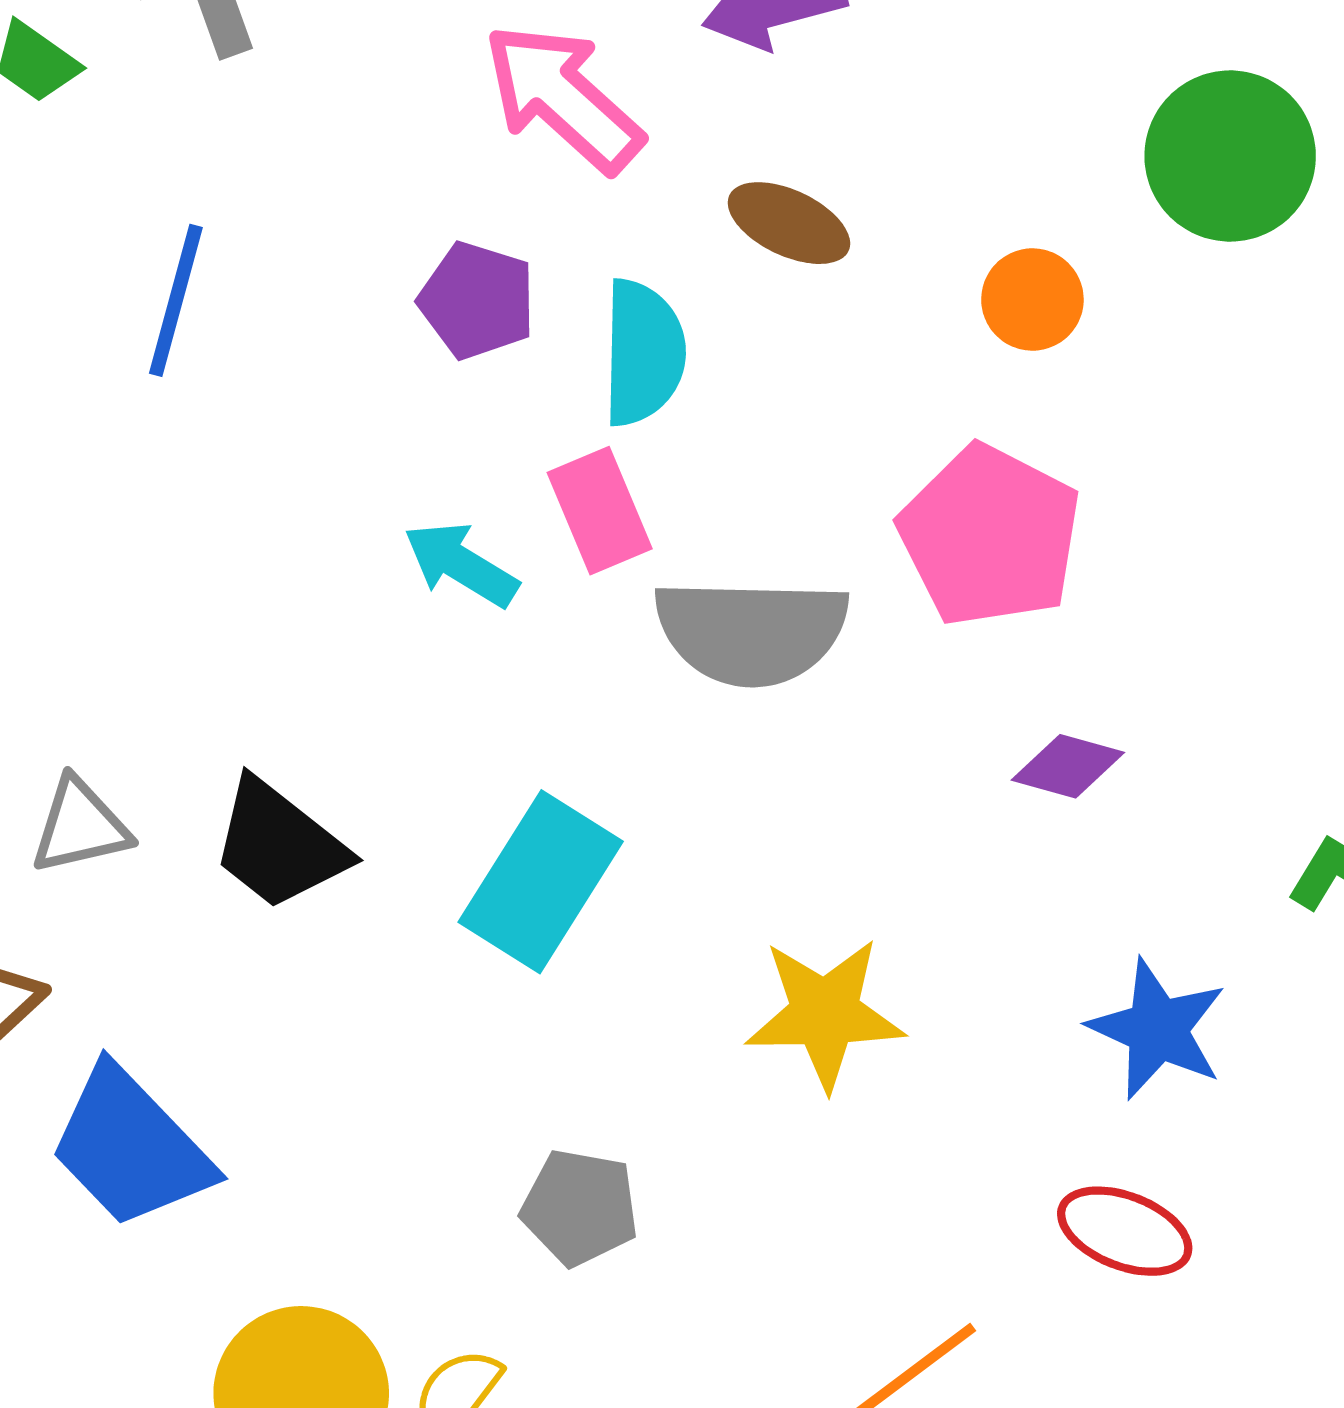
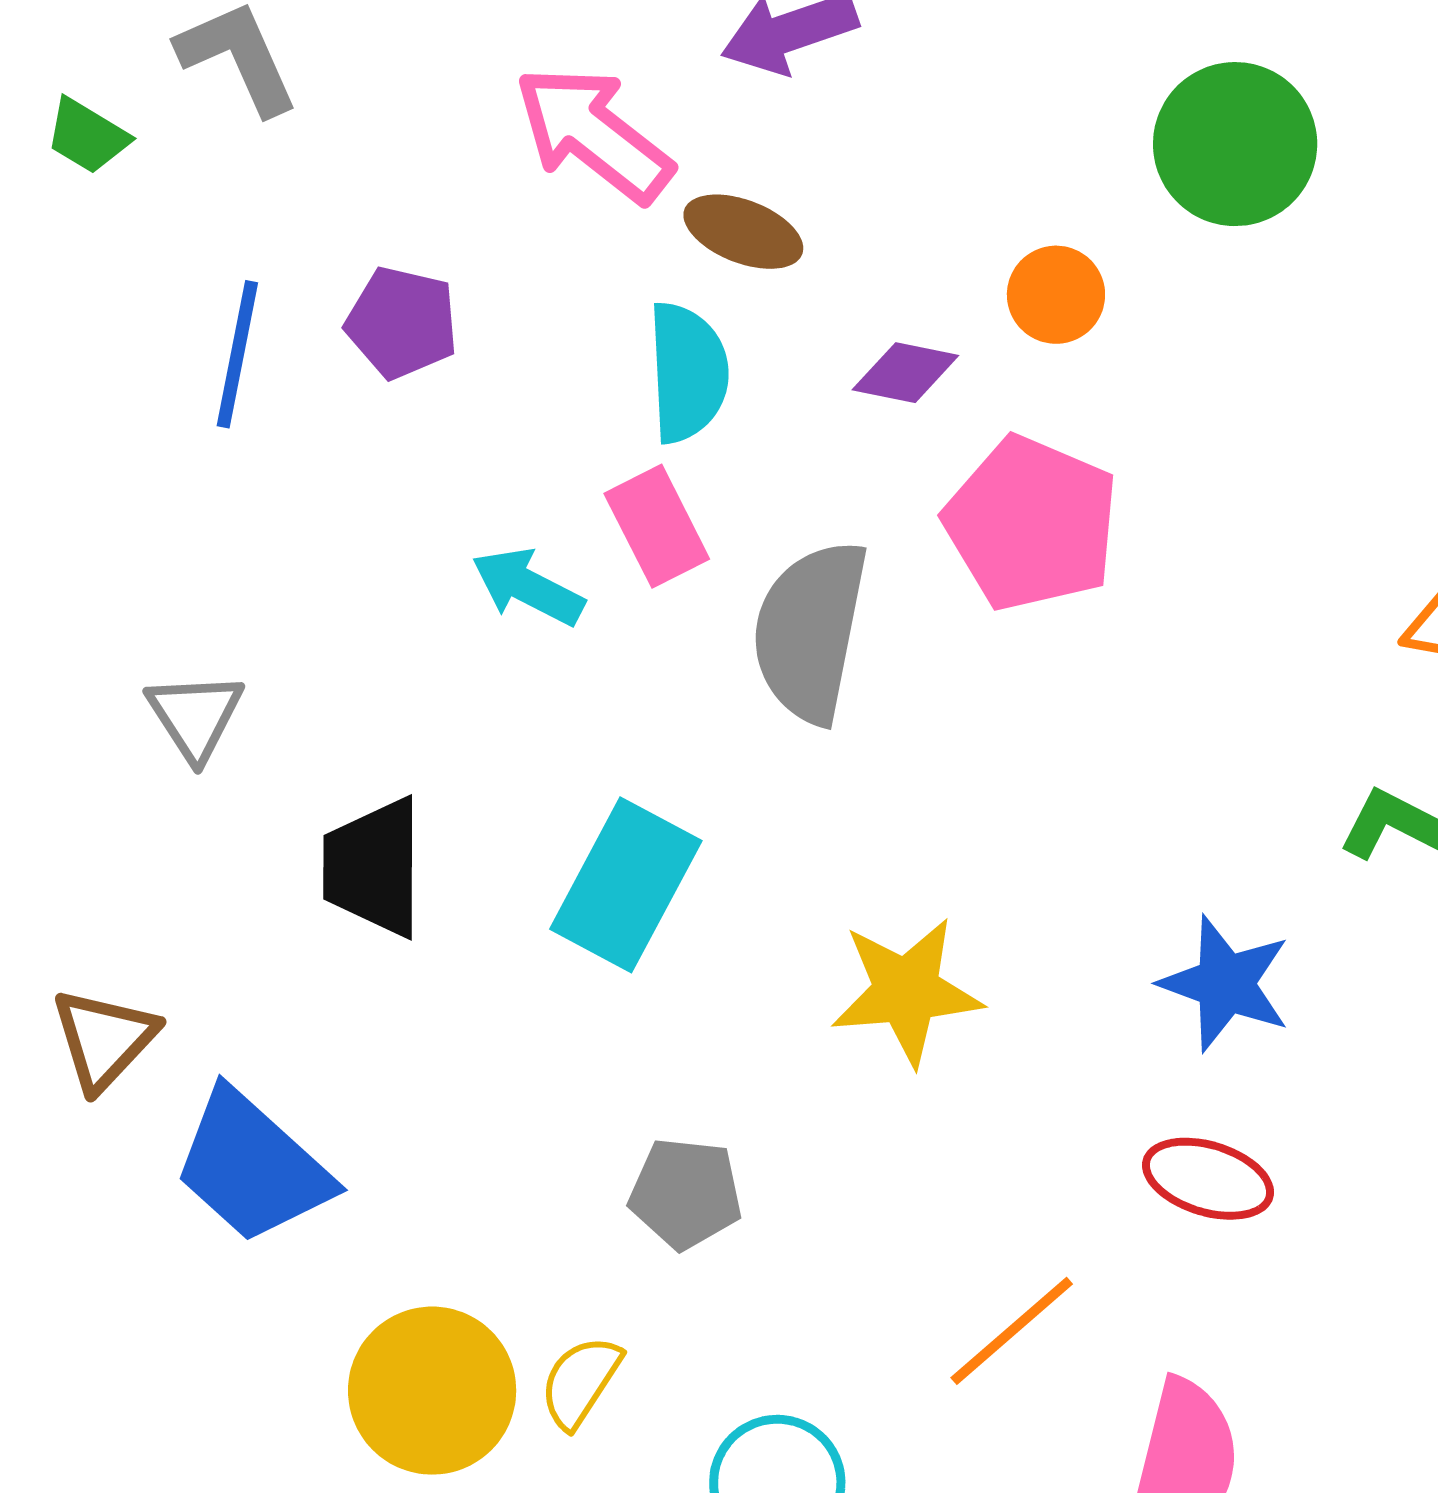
brown ellipse: (789, 223) -> (743, 232), moved
purple pentagon: (477, 301) -> (402, 323), moved
gray semicircle: (751, 631) -> (810, 631), turned 104
purple diamond: (1068, 766) -> (905, 373), moved
gray triangle: (80, 826) -> (195, 716), moved, turned -46
black trapezoid: (279, 845) -> (373, 867), turned 56

